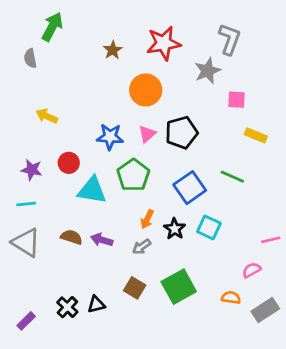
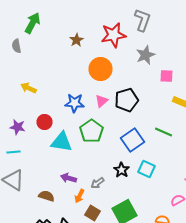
gray L-shape: (230, 39) -> (142, 20), moved
orange arrow: (147, 219) -> (80, 196), moved
brown semicircle: (71, 237) -> (46, 196), moved

